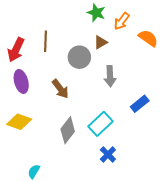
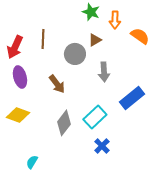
orange arrow: (122, 21) -> (115, 20), turned -36
blue rectangle: (140, 104) -> (132, 98), size x1.4

